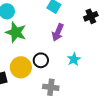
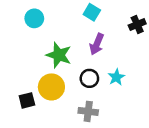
green star: (16, 32) -> (59, 55), moved
black circle: (41, 60) -> (89, 78), moved

